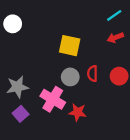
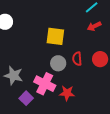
gray star: (17, 87) -> (14, 76), turned 30
purple square: (21, 114) -> (26, 98), moved

